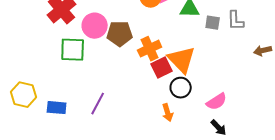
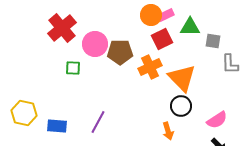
gray L-shape: (236, 21) -> (230, 64), moved
green square: (73, 50) -> (73, 68), size x0.6
red square: (162, 68) -> (162, 39), moved

